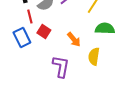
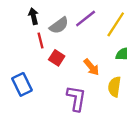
blue rectangle: (22, 38) -> (22, 84), moved

